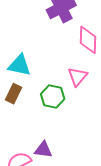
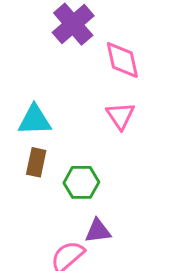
green hexagon: (53, 97) -> (81, 182), moved

